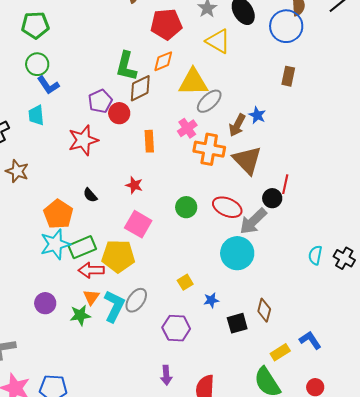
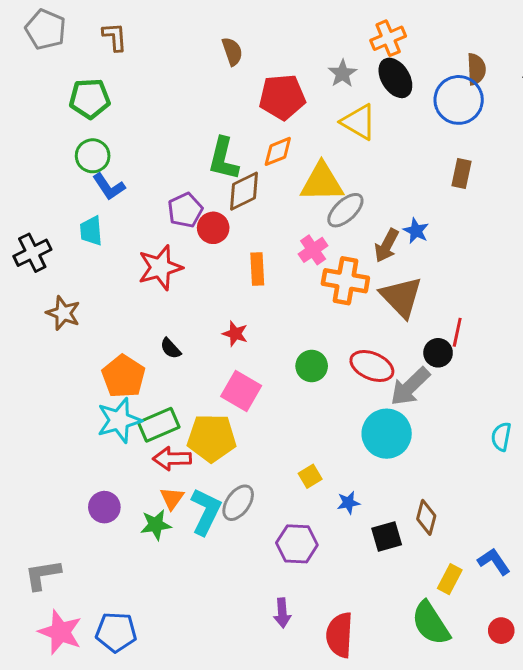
yellow rectangle: (280, 352) -> (450, 579), turned -30

